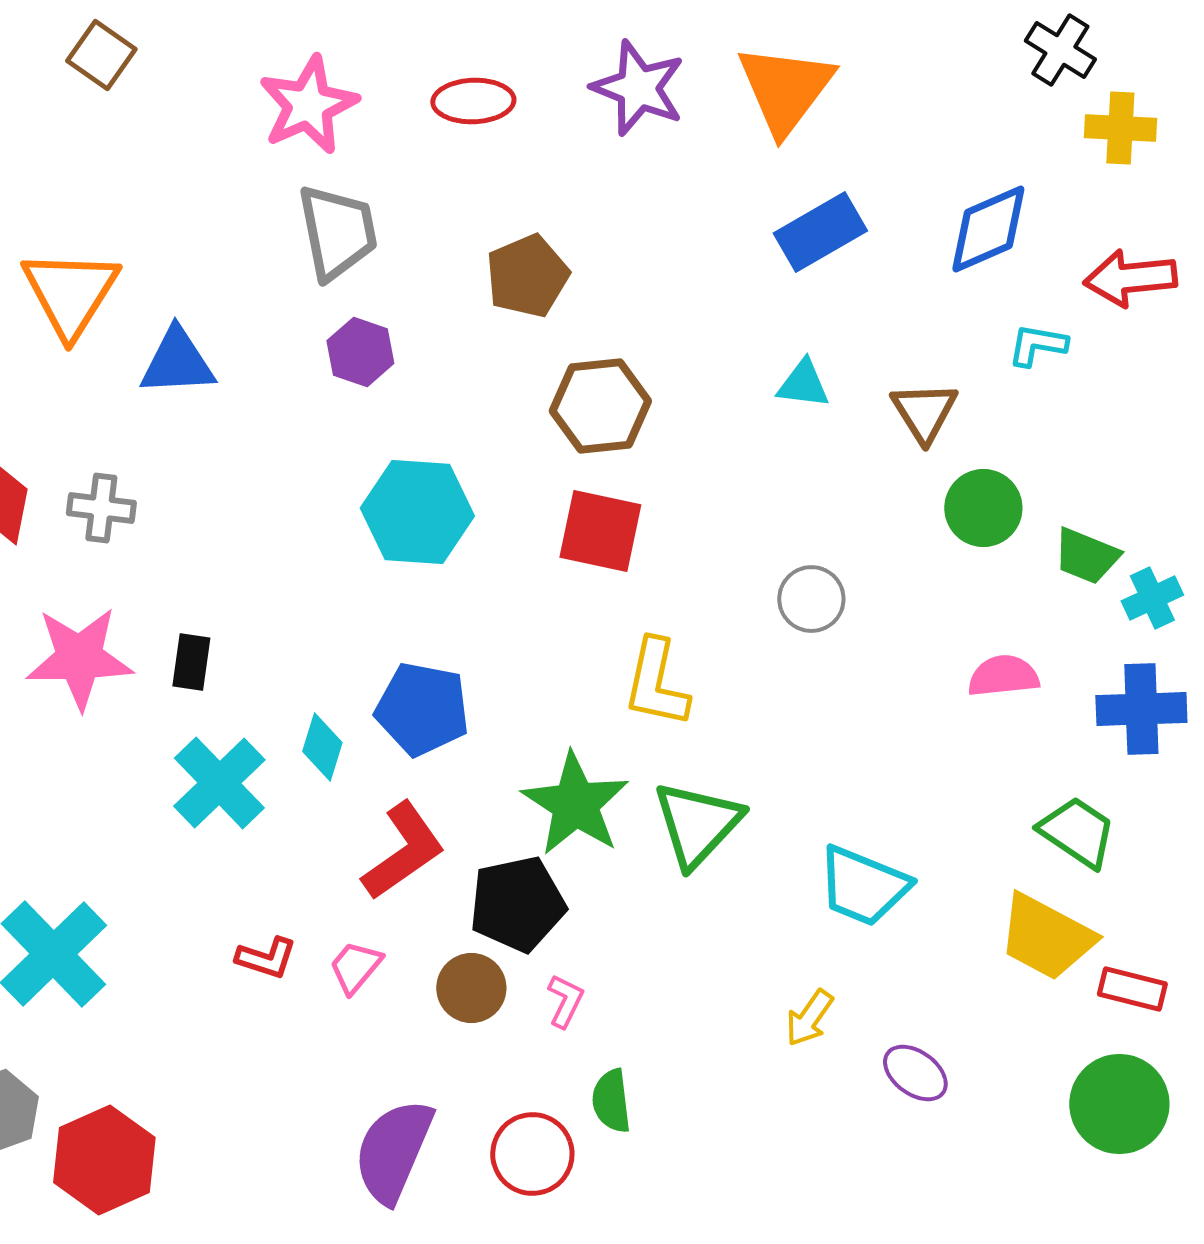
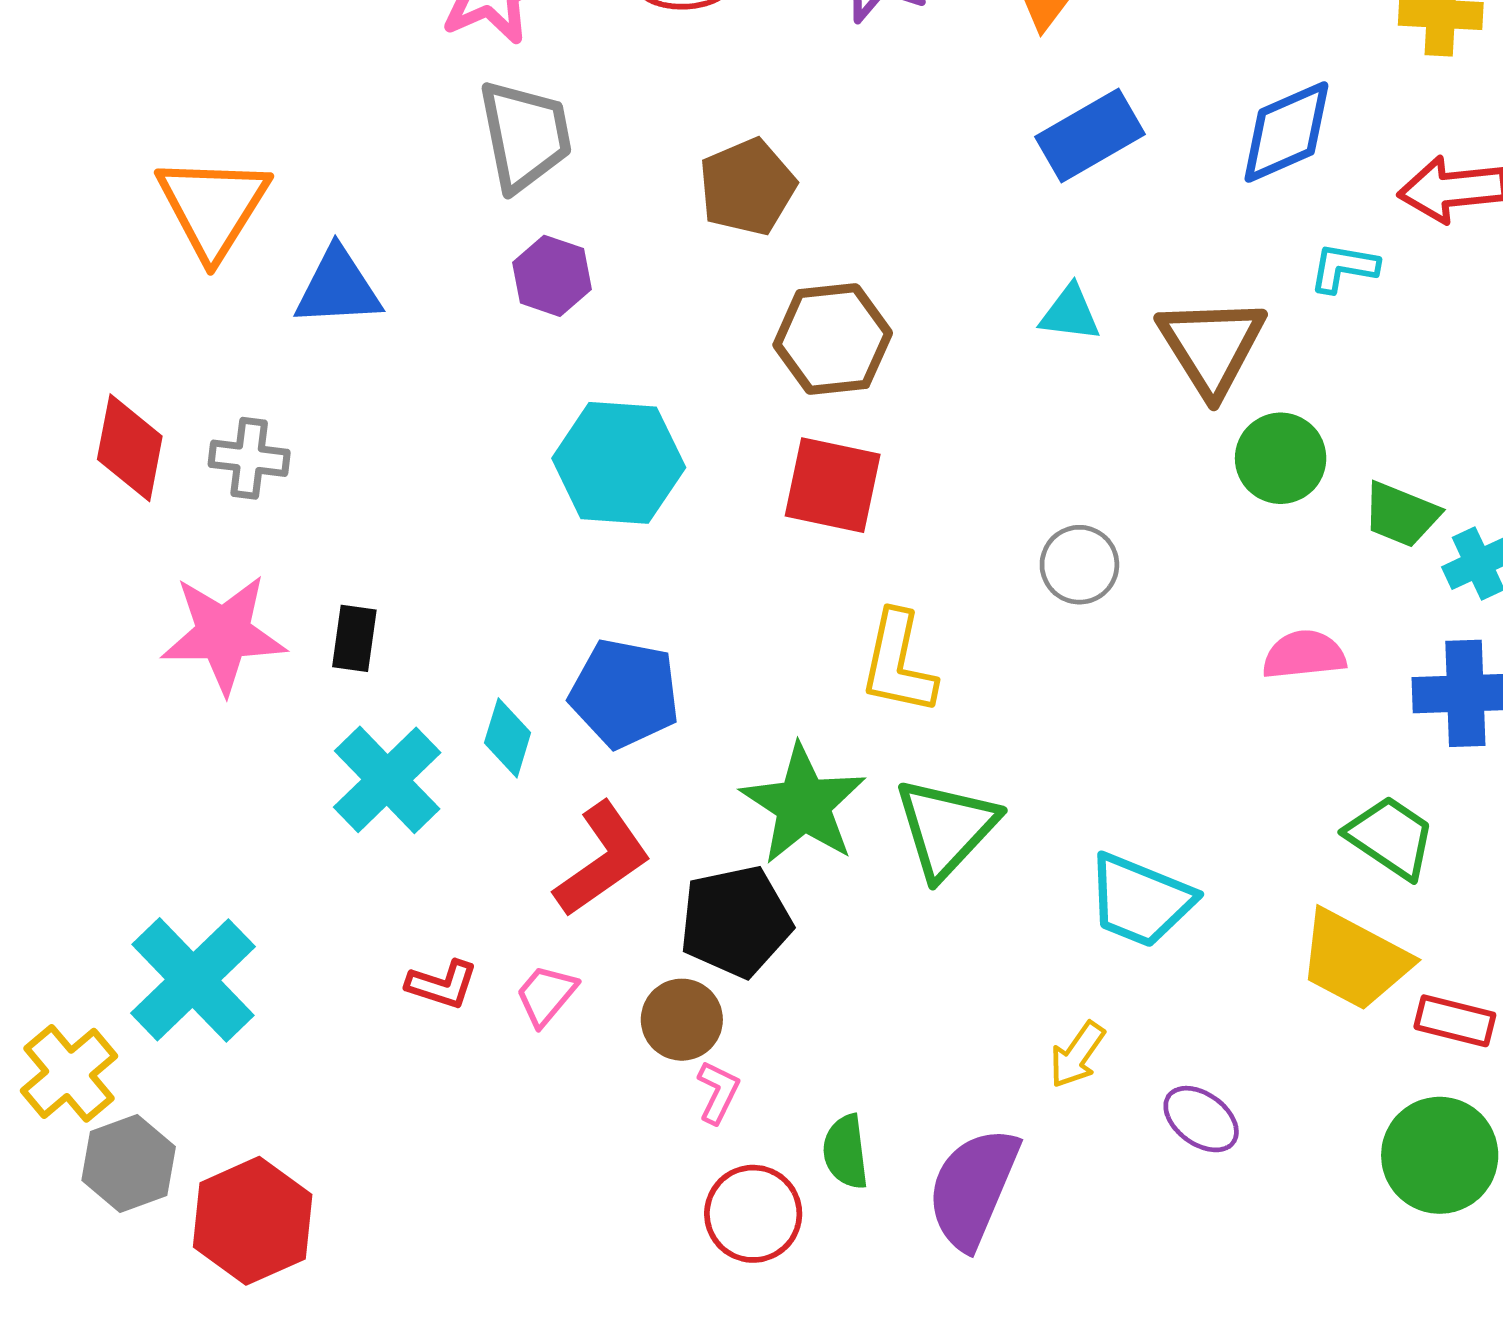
brown triangle: (924, 412) -> (1212, 346), size x1.4
pink L-shape: (565, 1001) -> (718, 1092), moved
purple semicircle: (393, 1151) -> (973, 1188), moved

